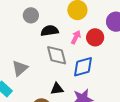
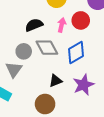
gray circle: (31, 15) -> (24, 51), moved

